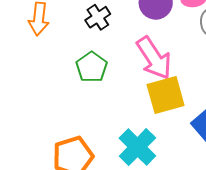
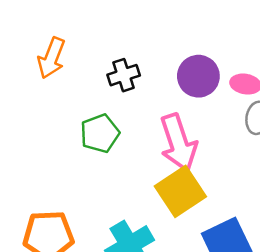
yellow square: (166, 95) -> (180, 191), turned -33

